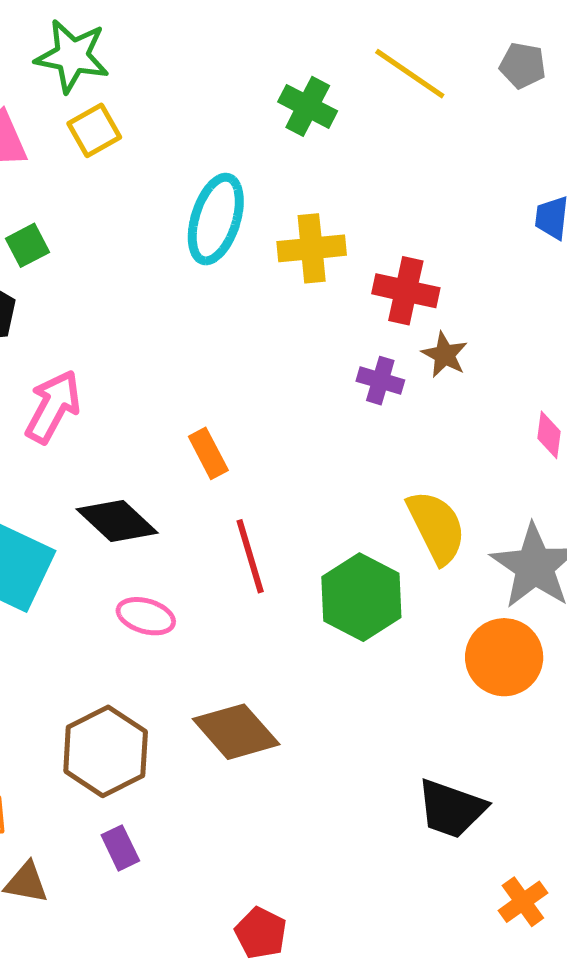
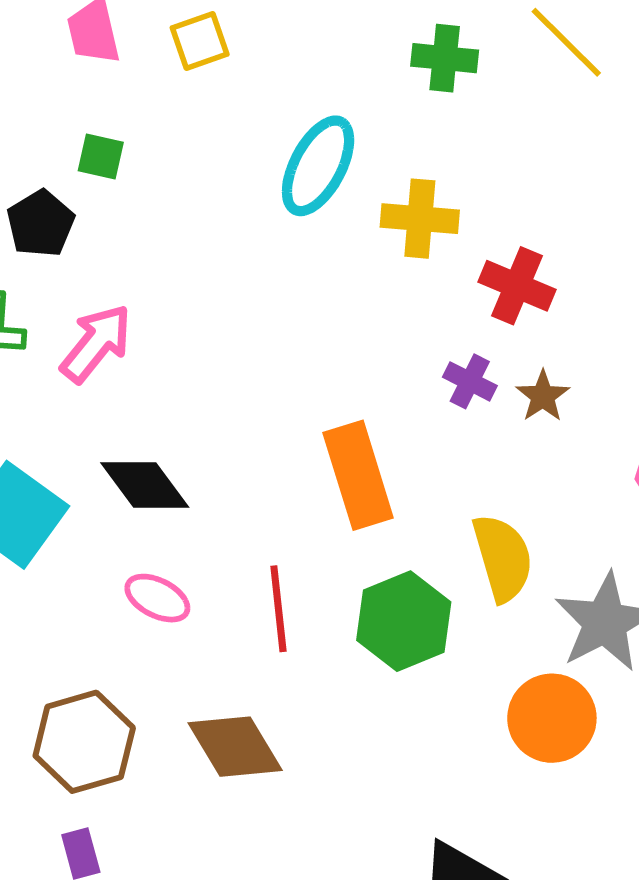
green cross: (308, 106) -> (445, 58), turned -32
green square: (27, 245) -> (101, 156), turned 30
brown star: (445, 355) -> (543, 396), moved
orange rectangle: (208, 453) -> (358, 475), moved, size x1.8
red line: (250, 556) -> (278, 609), moved

